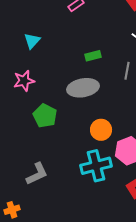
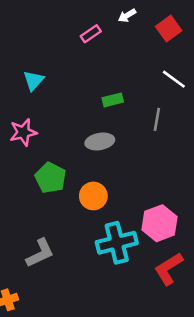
gray ellipse: (83, 88) -> (100, 141), size x0.7
orange circle: (101, 130) -> (93, 196), moved

